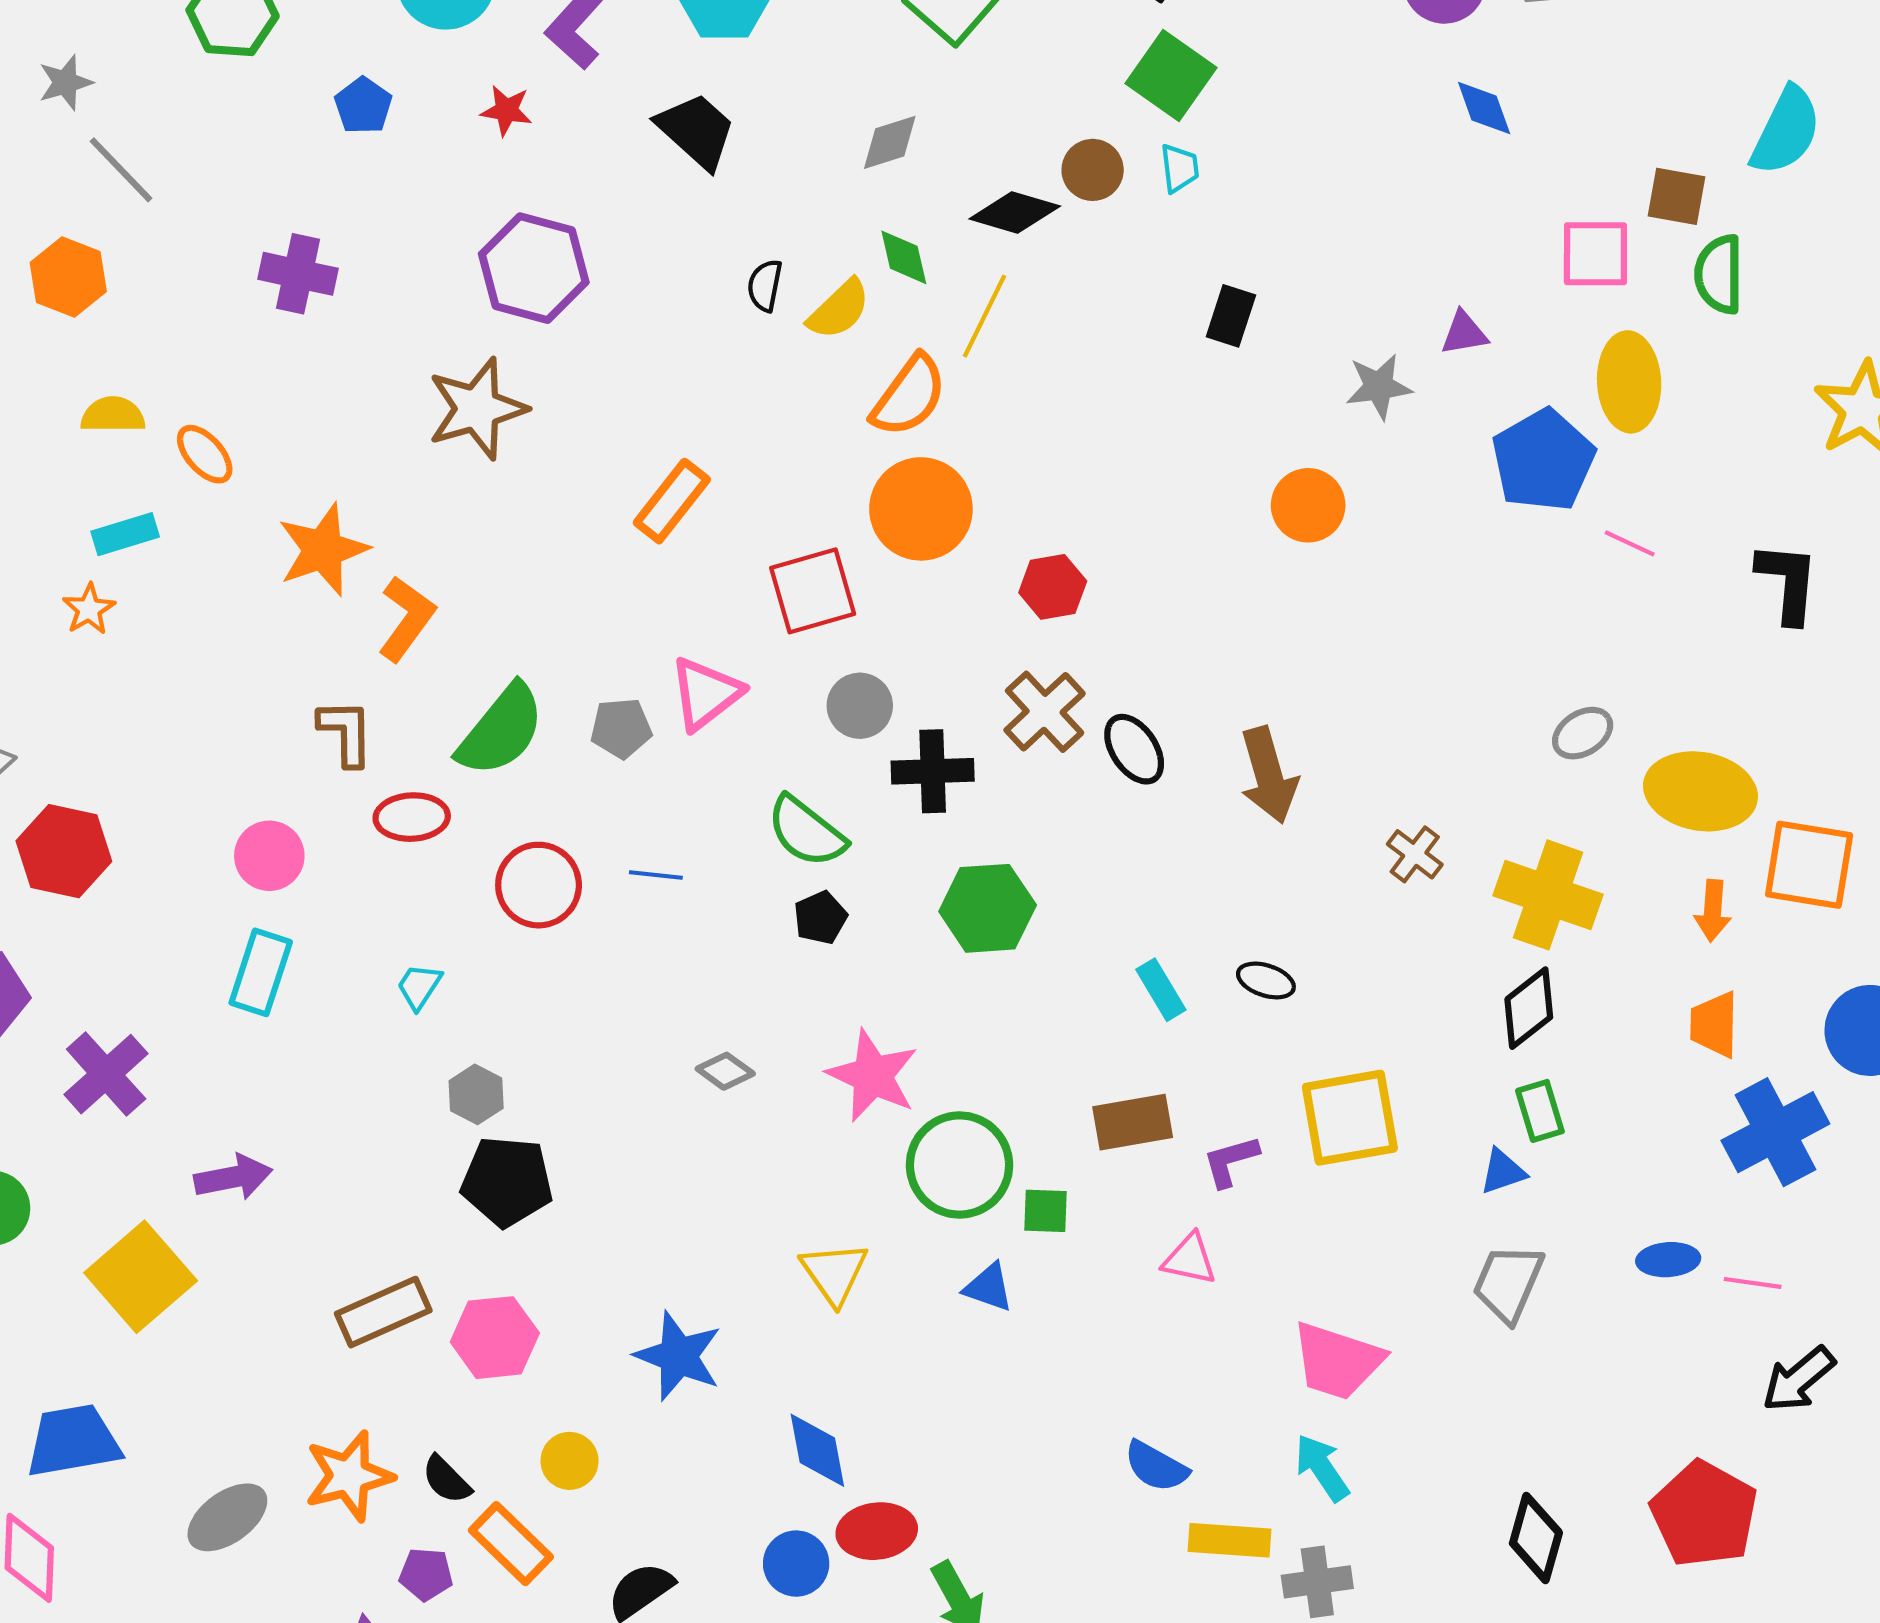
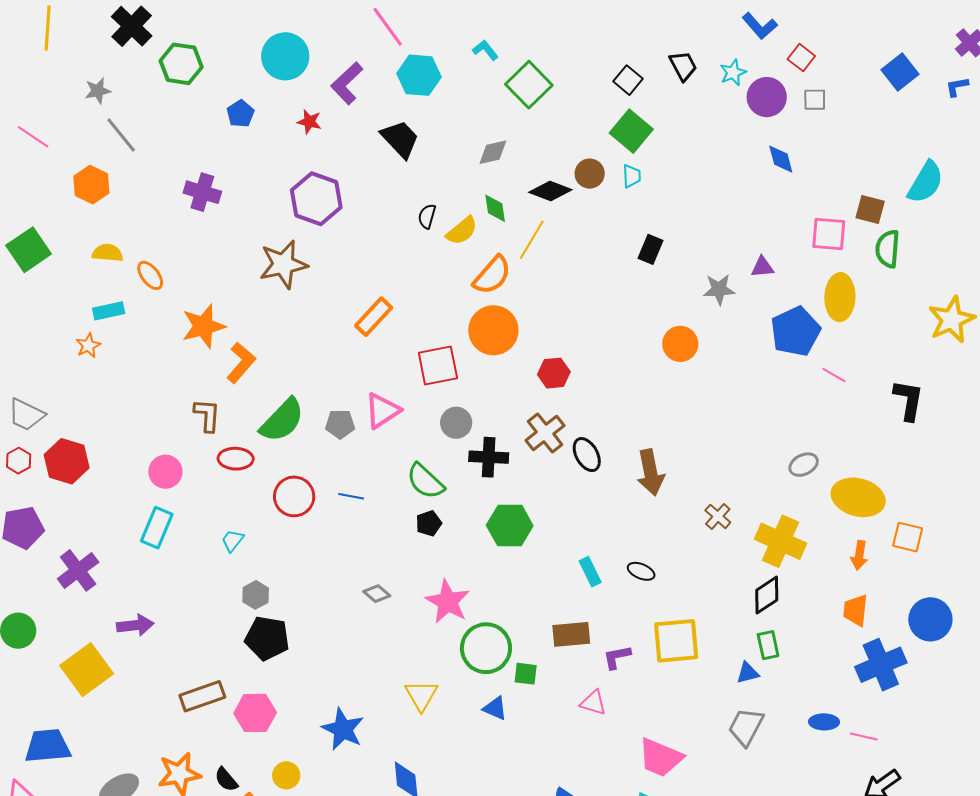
orange square: (1809, 865) -> (908, 537), size x0.7

